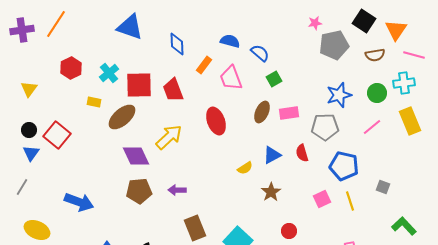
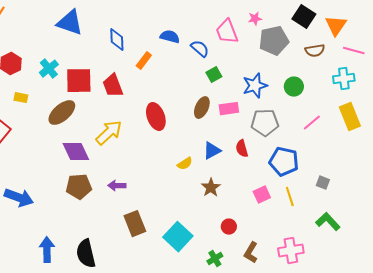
pink trapezoid: (231, 78) -> (227, 32), moved
green circle: (377, 93) -> (294, 87), moved
blue star: (339, 95) -> (255, 86), moved
yellow rectangle: (94, 102) -> (21, 98), moved
green L-shape: (404, 226) -> (328, 222), moved

